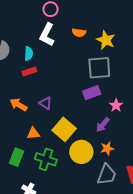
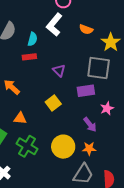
purple triangle: (45, 103) -> (59, 70), moved
purple arrow: (103, 125) -> (90, 124), turned -91
yellow square: (64, 129) -> (53, 103), moved, size x0.7

